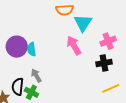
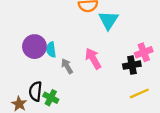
pink cross: (108, 41) -> (144, 52), moved
pink arrow: (74, 45) -> (93, 59), moved
gray arrow: (36, 76) -> (67, 66), moved

